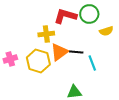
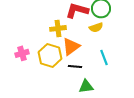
yellow semicircle: (106, 31) -> (96, 27), moved
black line: (76, 52) -> (75, 66), moved

